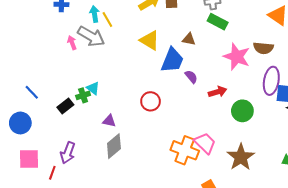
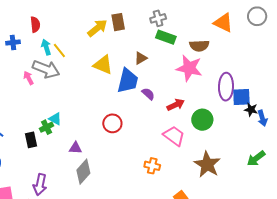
brown triangle: (189, 39) -> (141, 58), turned -32
brown semicircle: (263, 48) -> (199, 46), moved
black rectangle: (65, 106) -> (31, 140), turned -56
pink trapezoid: (205, 143) -> (174, 136), moved
orange cross: (185, 150) -> (152, 166), size x0.6

